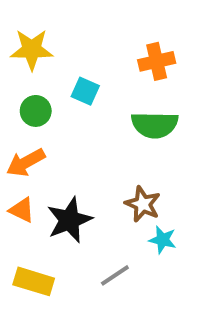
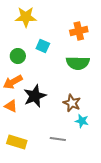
yellow star: (32, 49) -> (26, 17), moved
black star: (69, 220) -> (35, 96), moved
gray line: (115, 275) -> (58, 139), turned 42

